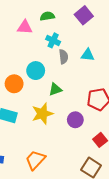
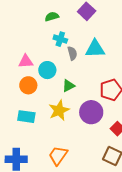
pink triangle: (25, 27) -> (26, 61), moved
cyan triangle: (88, 55) -> (95, 49), size x1.5
purple circle: (75, 120) -> (91, 112), size x1.5

